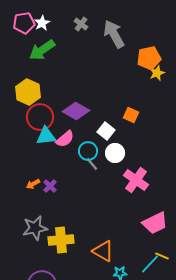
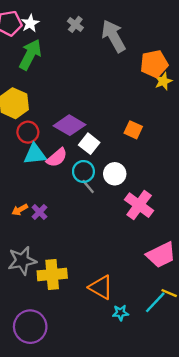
green arrow: (42, 50) -> (30, 55), turned 152
red circle: (40, 117) -> (28, 132), size x0.7
white square: (106, 131) -> (89, 144), moved

